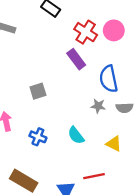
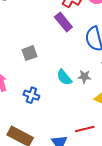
gray star: (98, 106) -> (84, 77), moved
cyan semicircle: (76, 135) -> (64, 77), moved

